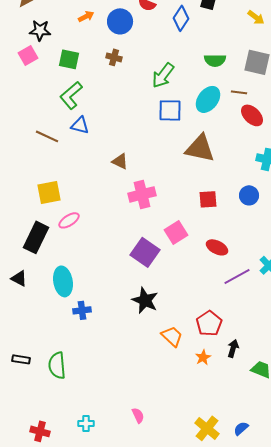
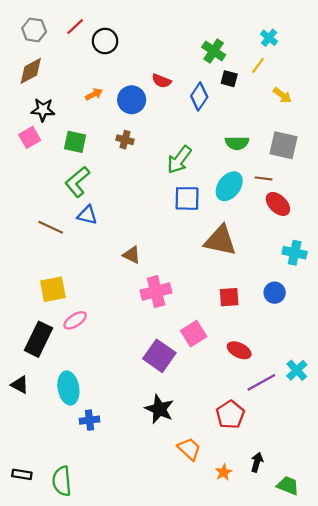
red pentagon: (209, 323) -> (230, 415), moved

